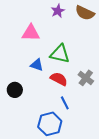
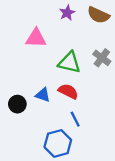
blue triangle: (37, 65) -> (43, 95), moved
gray cross: (86, 78) -> (102, 58), moved

